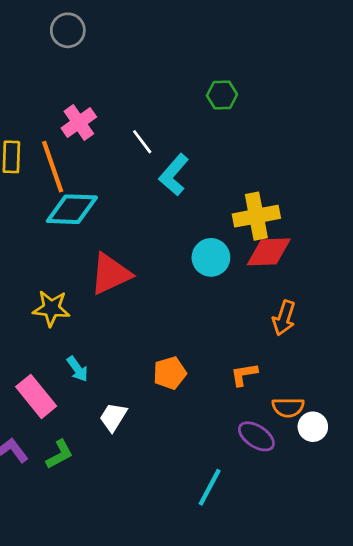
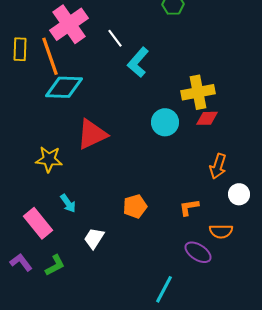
pink cross: (79, 123) -> (69, 24), size x1.5
red diamond: (269, 252) -> (207, 118), size x0.7
white circle: (313, 427) -> (239, 194), moved

